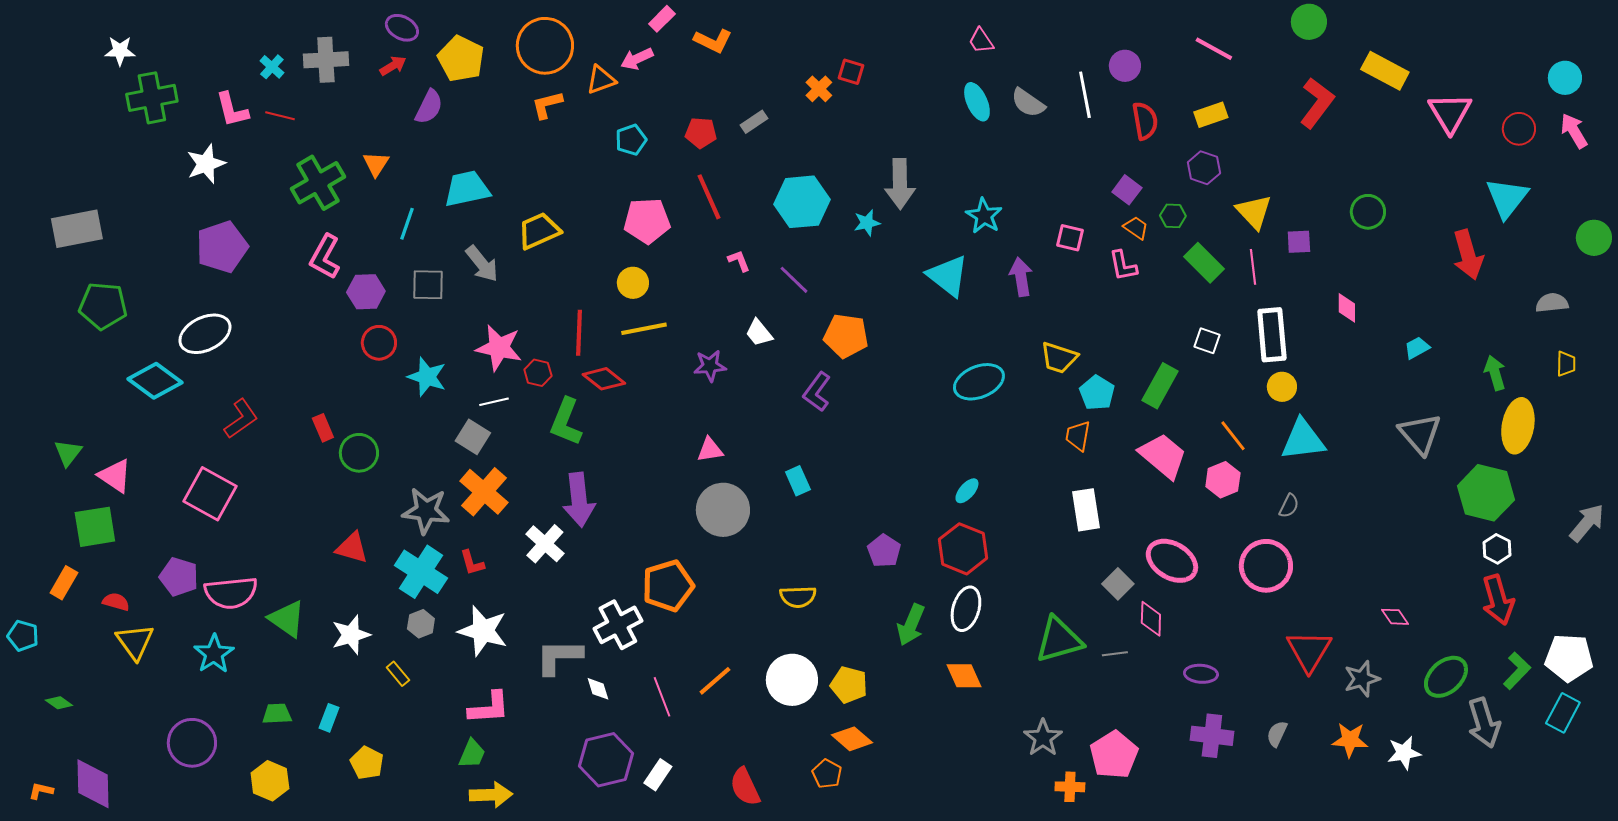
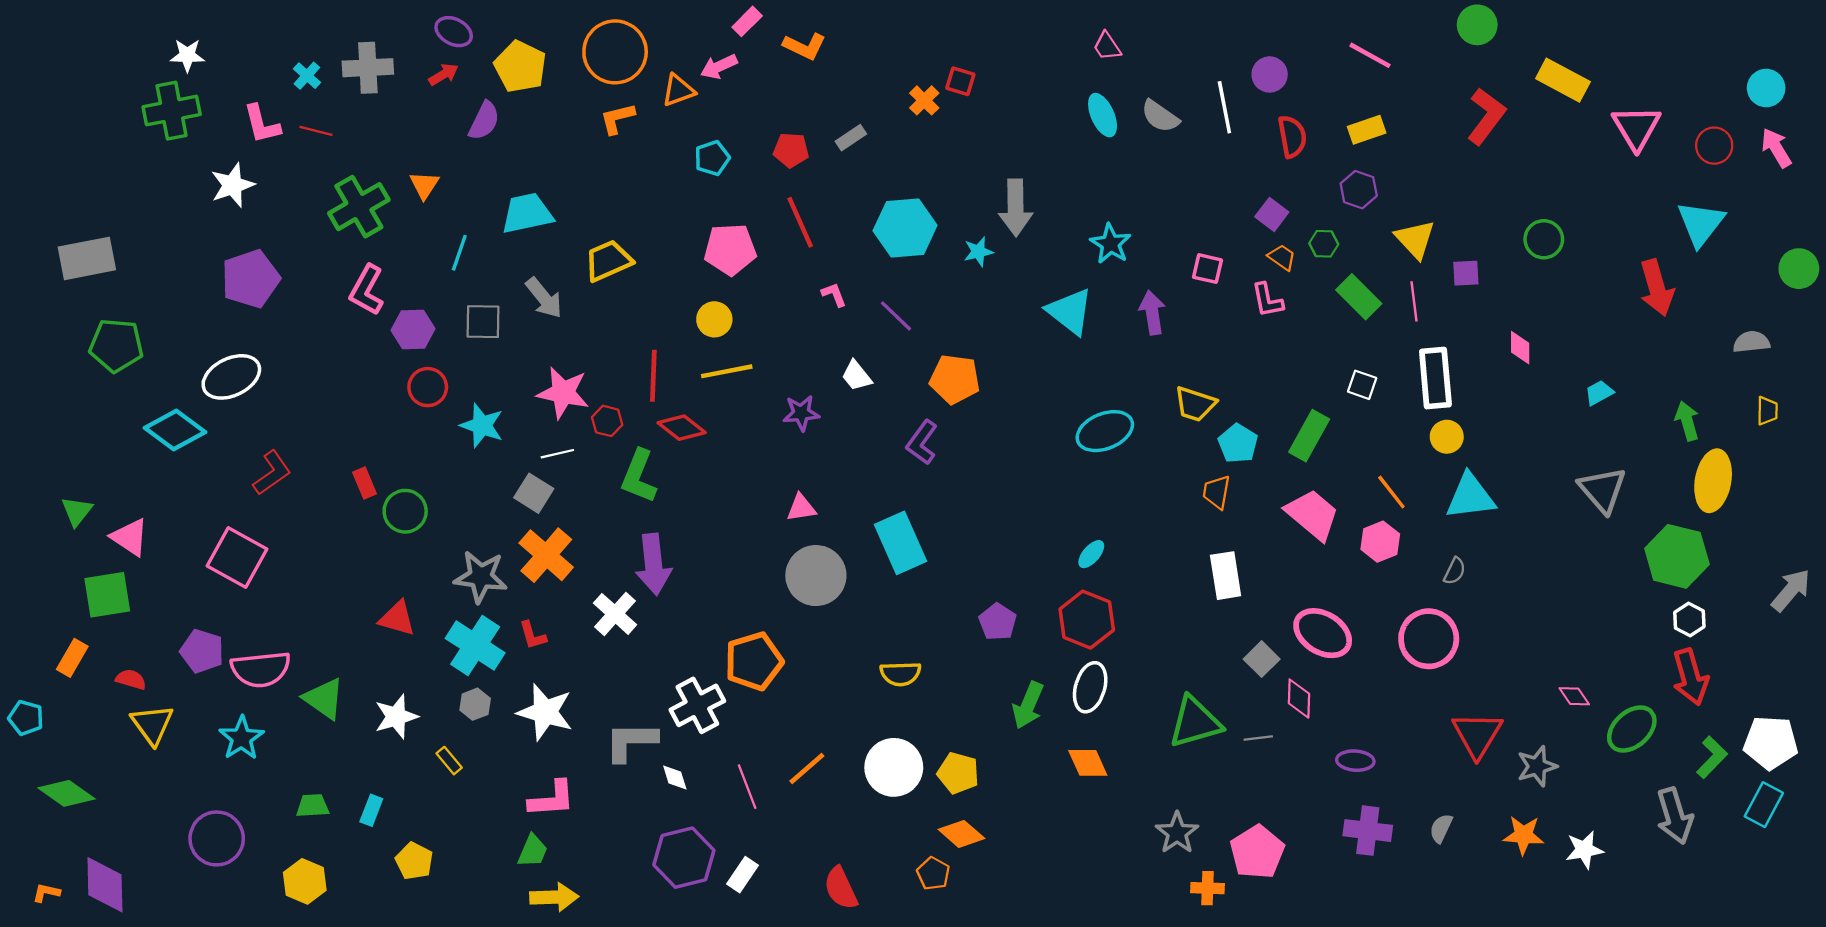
white star: (120, 51) -> (187, 55), moved
cyan rectangle: (798, 481) -> (901, 543), size x1.8
green ellipse: (1446, 677) -> (1632, 729), moved
green diamond: (59, 703) -> (67, 793), size x1.8

